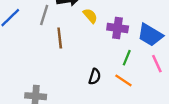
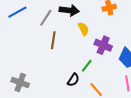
green line: (127, 58) -> (87, 66), moved

